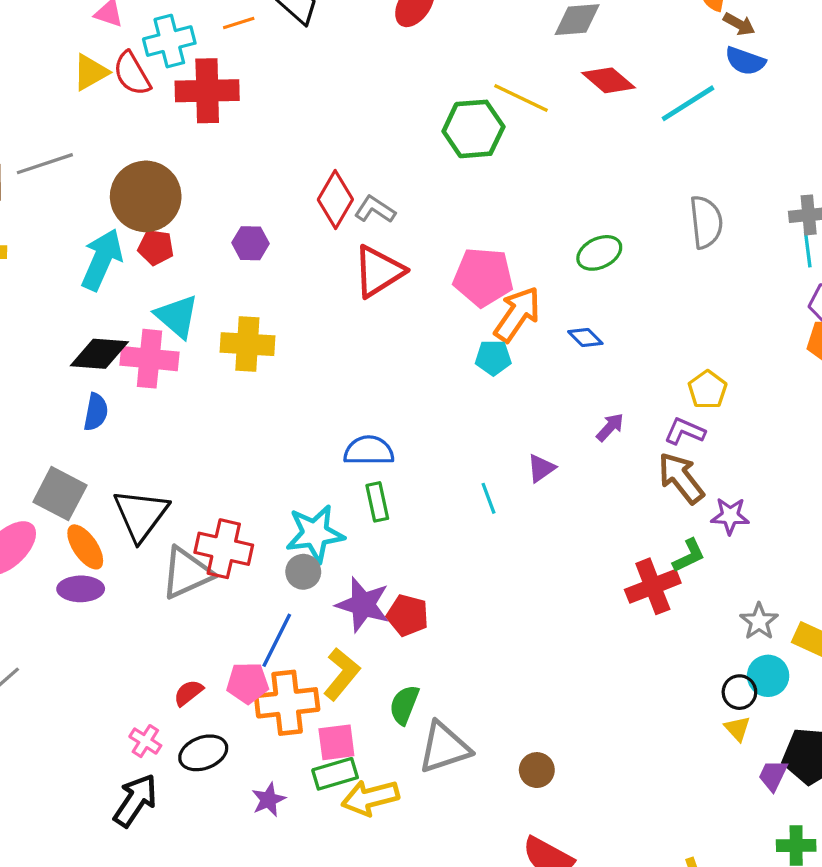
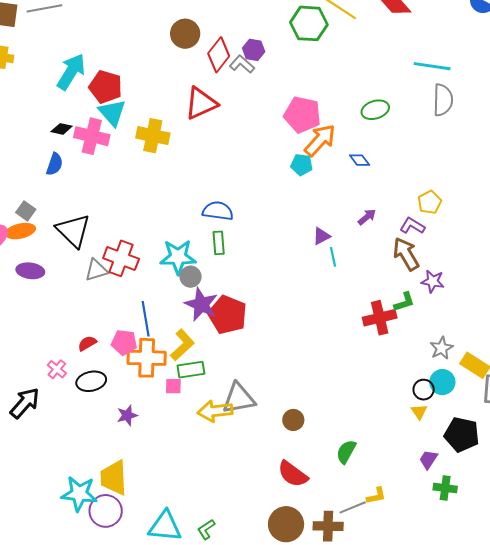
cyan line: (688, 103) -> (432, 66), moved, turned 33
brown circle: (146, 196) -> (185, 34), moved, size x0.7
purple hexagon: (250, 243) -> (254, 50), moved
red pentagon: (156, 247) -> (106, 87), moved, size x1.5
red triangle: (379, 271) -> (201, 103), moved
black diamond: (99, 354) -> (62, 129), size x0.6
gray square: (60, 494) -> (26, 211), size x0.6
cyan line: (489, 498) -> (333, 257), moved
black triangle: (141, 515) -> (73, 231), turned -30
orange ellipse: (85, 547) -> (20, 231), moved, turned -76
gray circle: (303, 572) -> (191, 277), moved
gray triangle: (187, 573) -> (96, 270), size x0.7
red pentagon: (408, 615) -> (228, 315), size x1.5
blue line: (277, 640) -> (146, 319), turned -44
green semicircle: (404, 705) -> (346, 452), moved
pink square: (336, 742) -> (173, 386), size x0.7
green rectangle: (335, 774) -> (191, 370), moved
purple trapezoid: (773, 775) -> (428, 459), moved
yellow arrow: (370, 798) -> (215, 411), moved
black arrow: (135, 800) -> (25, 403), moved

